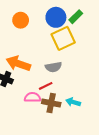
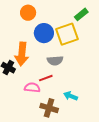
blue circle: (56, 17) -> (44, 33), moved
orange arrow: (18, 64) -> (22, 54), turned -110
brown cross: (51, 103) -> (49, 108), moved

